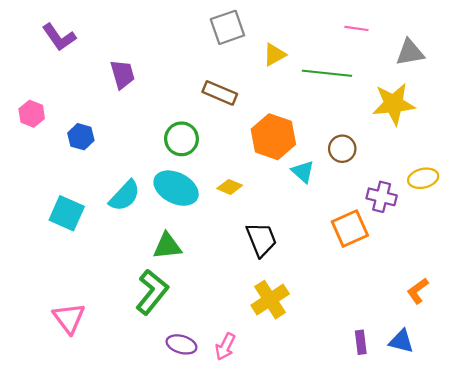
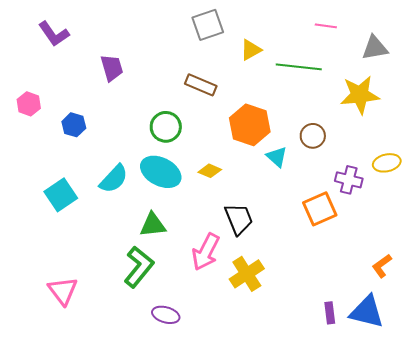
cyan square: (67, 213) -> (61, 195), turned 32
blue triangle: (401, 341) -> (367, 312), size x1.5
pink arrow: (225, 347) -> (206, 252), moved, size x1.5

